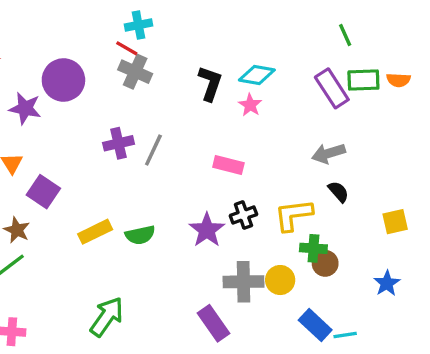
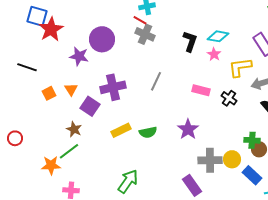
purple cross: (118, 143) -> (113, 87), moved, size x1.4
black cross: (243, 215) -> (229, 98), moved, turned -35
yellow L-shape: (293, 215) -> (240, 67), moved
blue rectangle: (315, 325) -> (252, 175), moved

